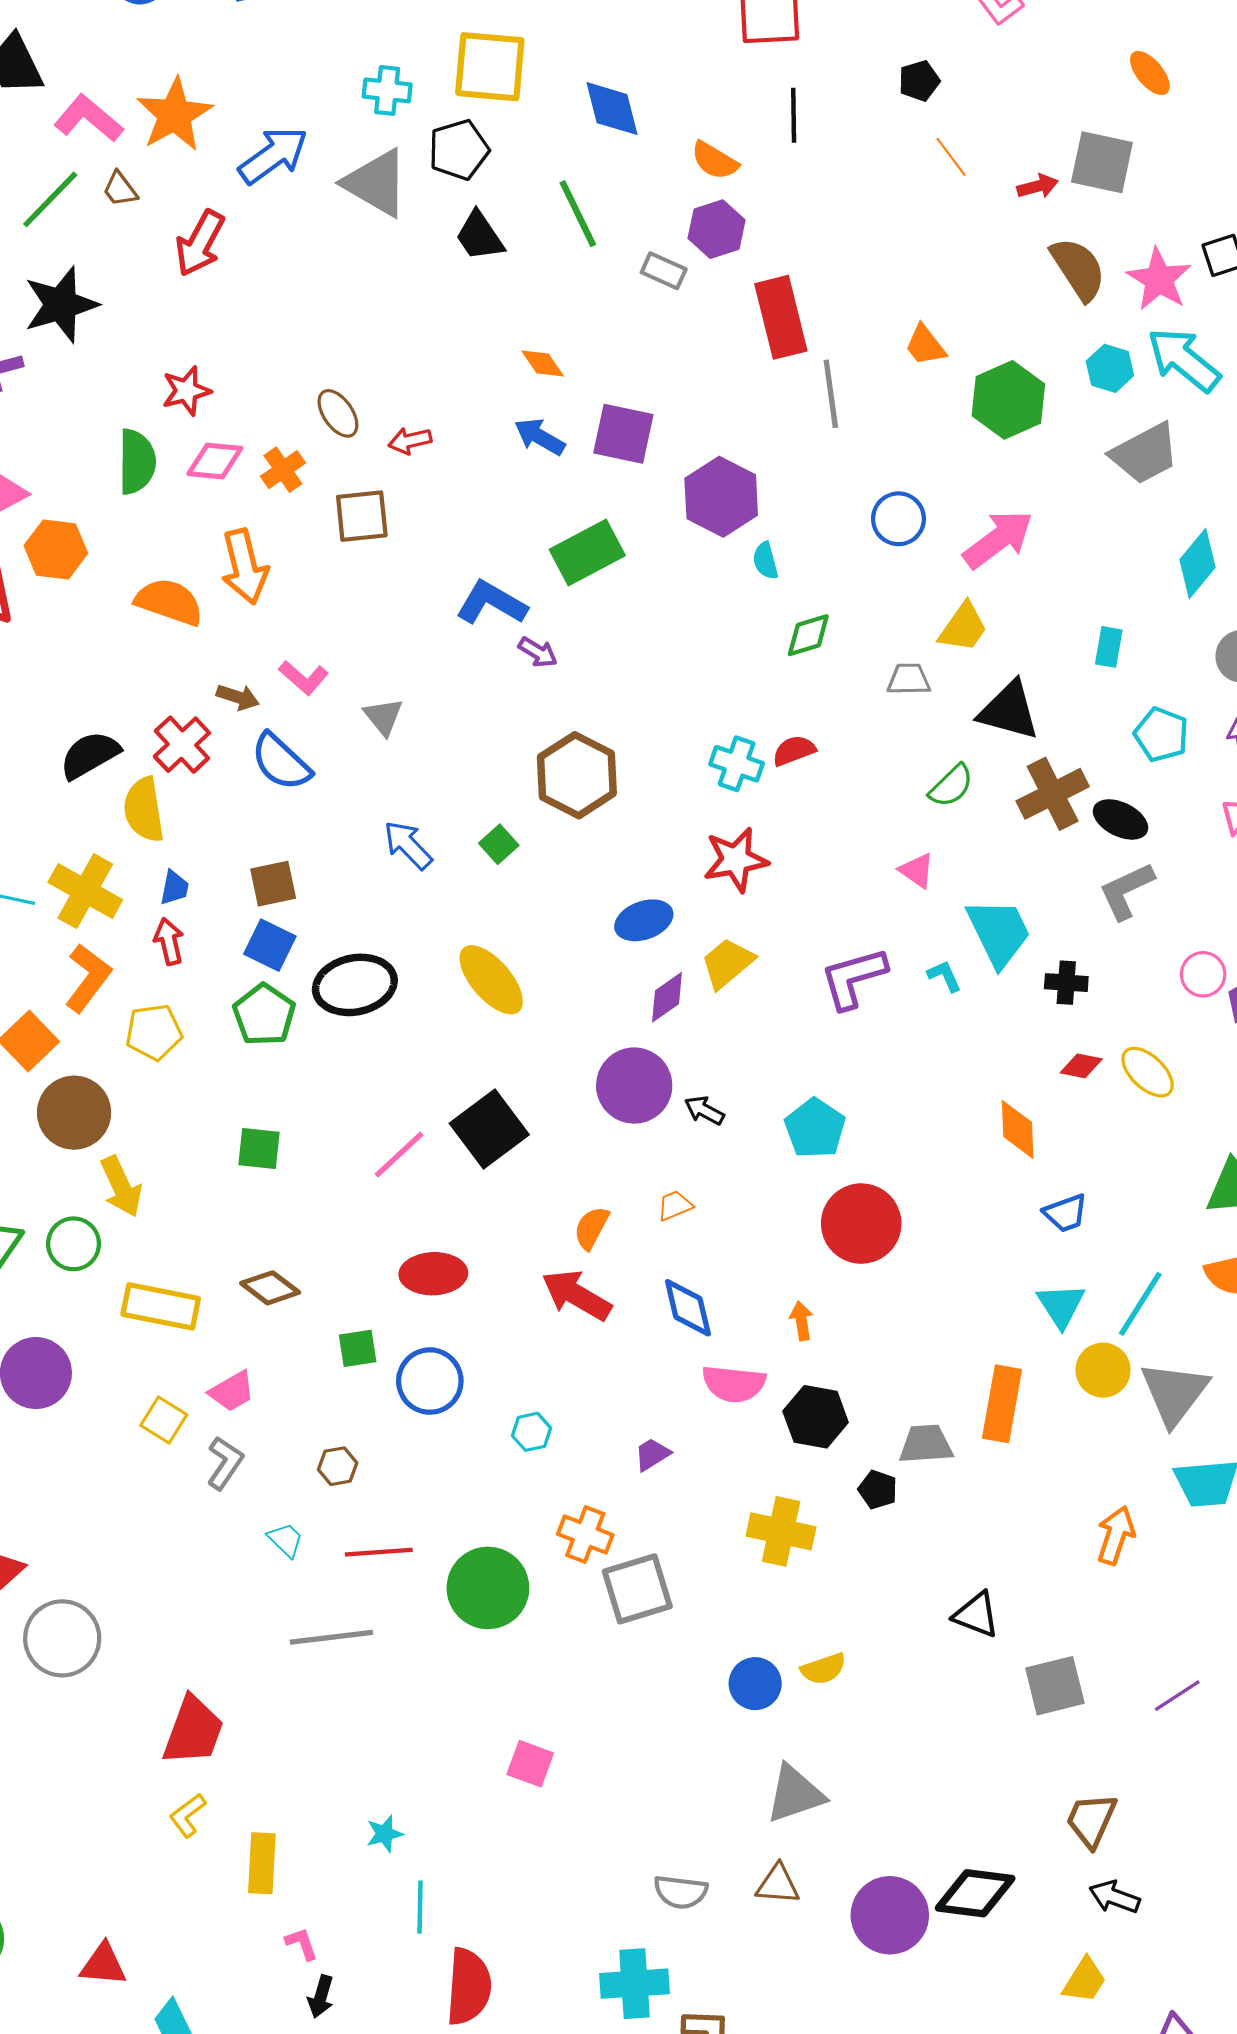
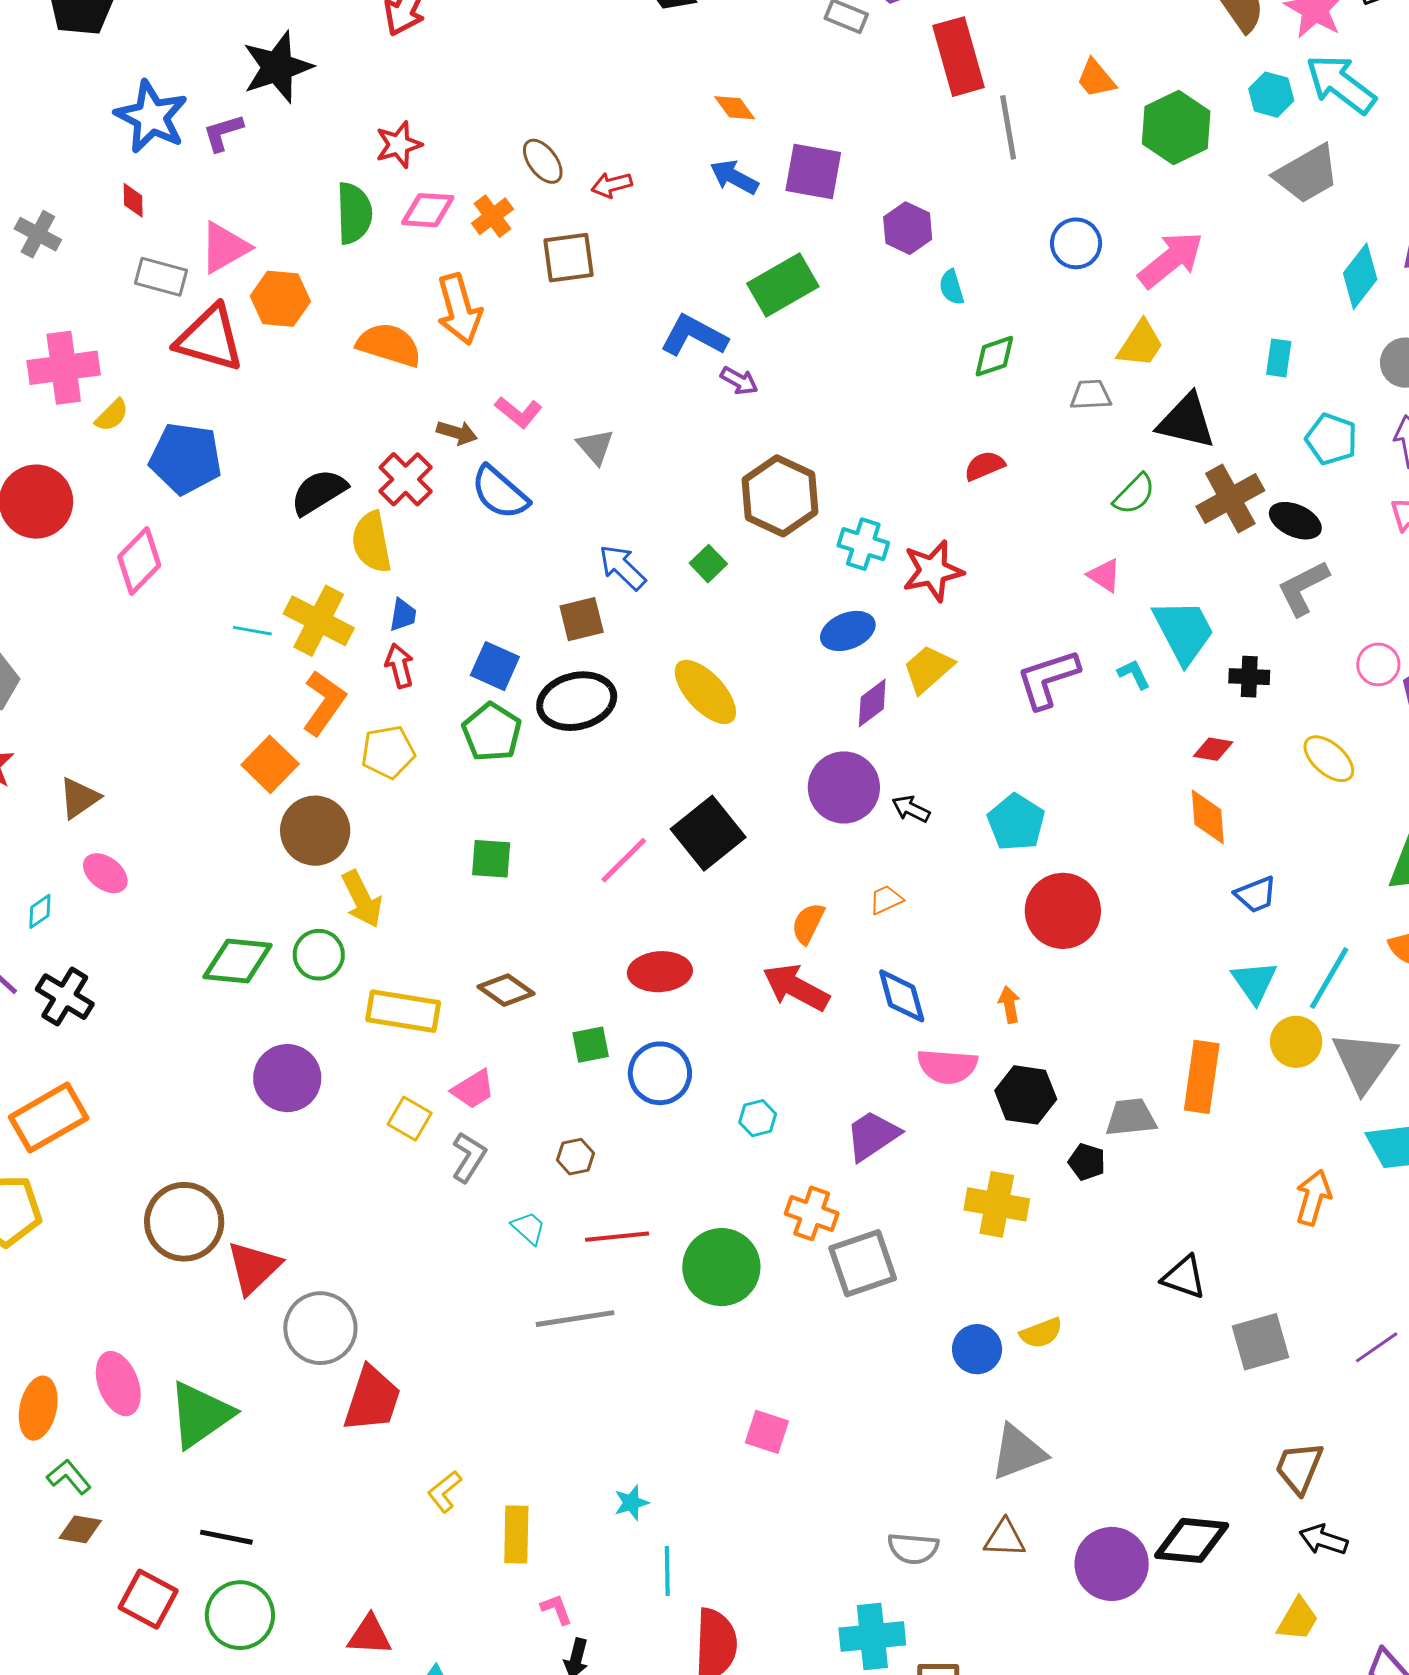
purple hexagon: (721, 497) -> (908, 228), size x0.7
cyan cross: (737, 764) -> (863, 544), moved
brown square: (273, 884) -> (582, 619), moved
red diamond: (1081, 1066) -> (1213, 749), moved
purple trapezoid: (652, 1454) -> (872, 1136), size x1.6
red trapezoid: (193, 1731) -> (372, 1399), moved

